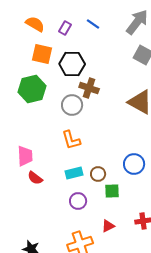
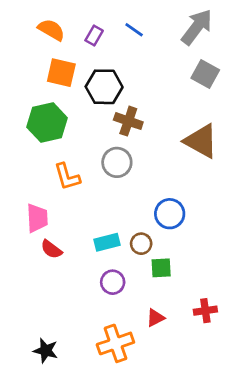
gray circle: (72, 105) -> (117, 162), moved
orange L-shape: (71, 140) -> (67, 177), moved
blue circle: (134, 164) -> (170, 214), moved

